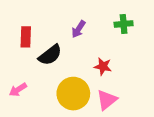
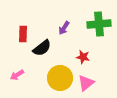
green cross: (124, 24) -> (99, 24), size x1.6

